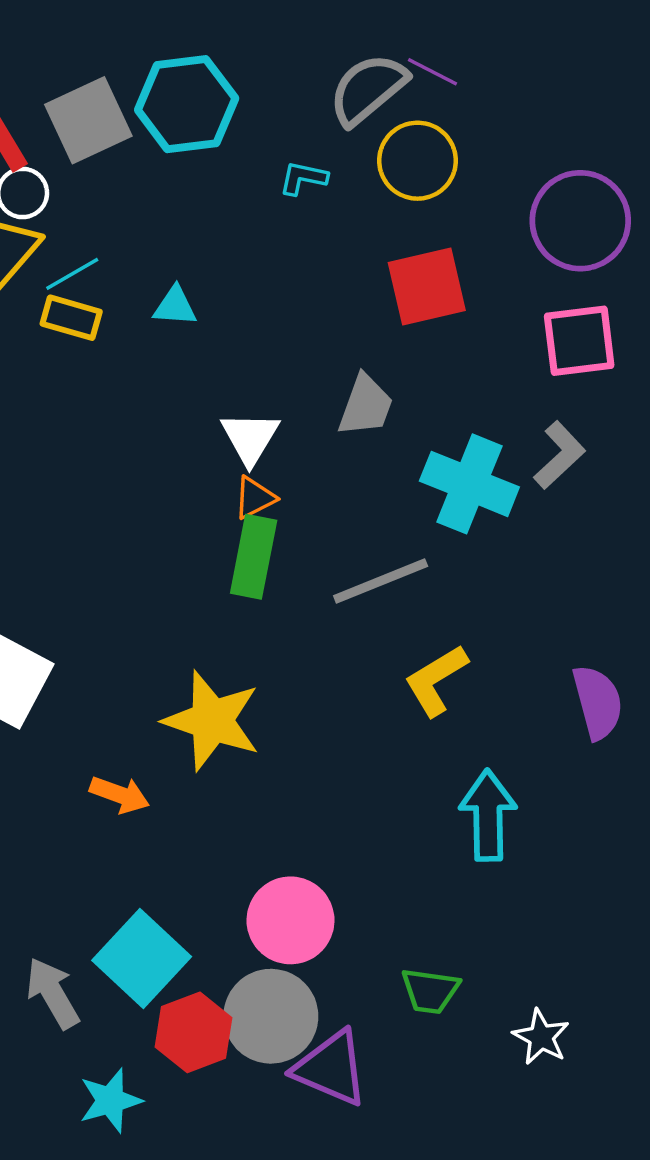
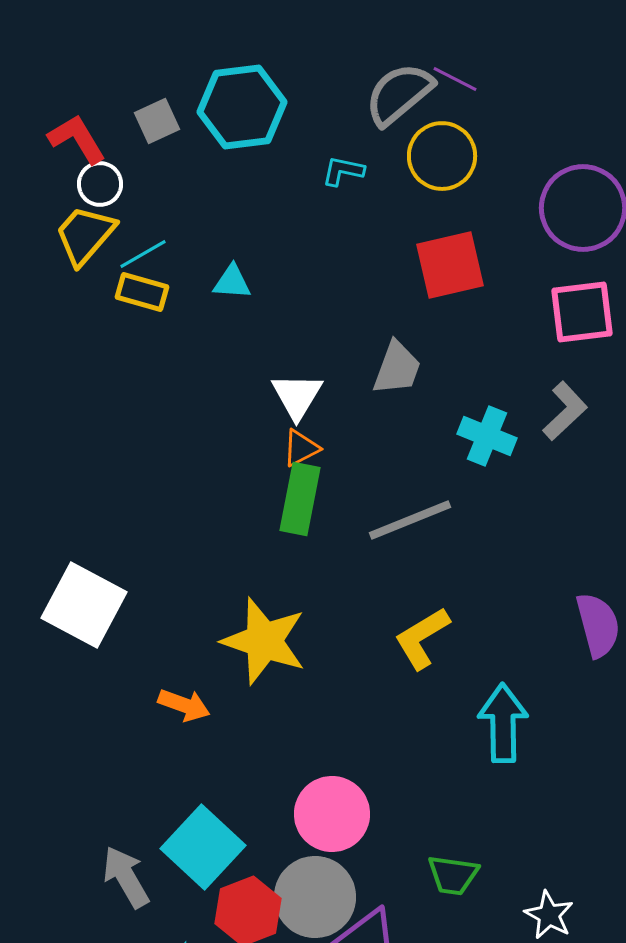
gray square: (88, 120) -> (157, 121), size x0.6
cyan cross: (469, 484) -> (487, 436), size x0.7
yellow L-shape: (436, 680) -> (422, 638), moved

